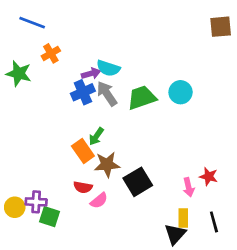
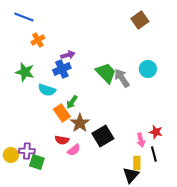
brown square: (221, 27) -> (140, 20), moved, turned -30
cyan semicircle: (108, 68) -> (47, 90), moved
green star: (19, 74) -> (25, 72), moved
cyan circle: (181, 92) -> (148, 69), moved
gray arrow: (107, 94) -> (122, 78), moved
green trapezoid: (142, 98) -> (106, 73), turned 65
brown star: (107, 164) -> (80, 123), turned -30
black line: (214, 222) -> (154, 154), moved

